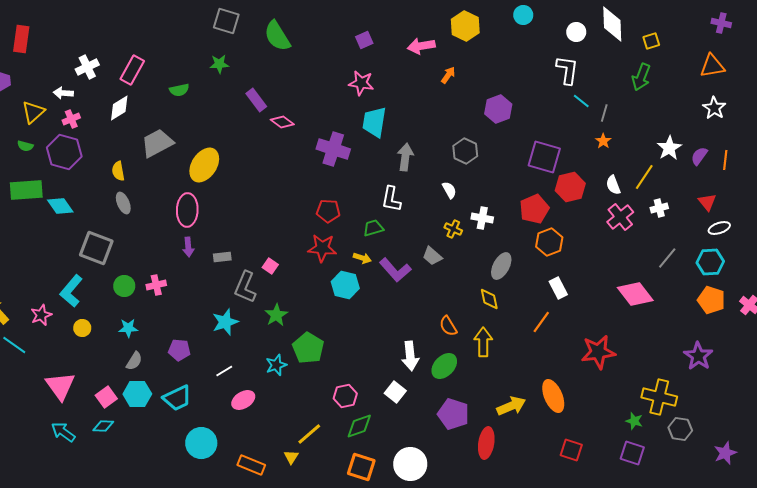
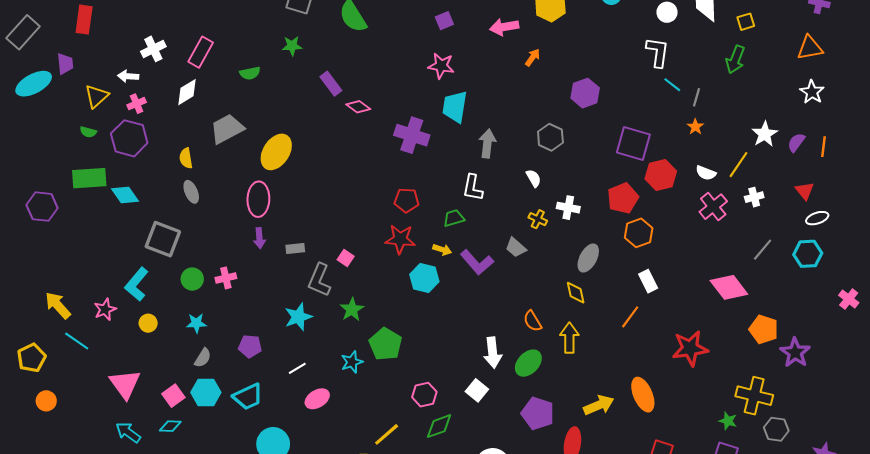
white semicircle: (613, 185) -> (706, 173), turned -48
orange pentagon: (711, 300) -> (764, 329), moved

